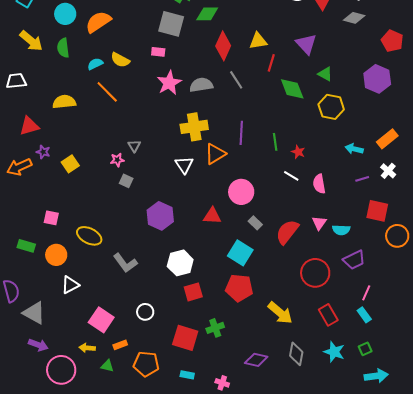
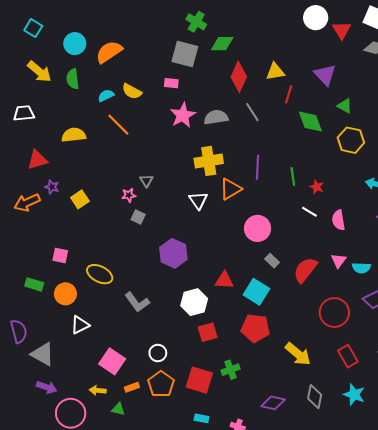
red triangle: (212, 216) -> (224, 280), moved
orange pentagon: (146, 364) -> (161, 384), moved, turned 30

